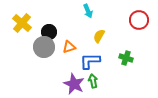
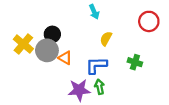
yellow cross: (22, 23) -> (23, 44), moved
orange triangle: (69, 47) -> (65, 58), moved, turned 48
purple star: (74, 84) -> (79, 90), turned -30

